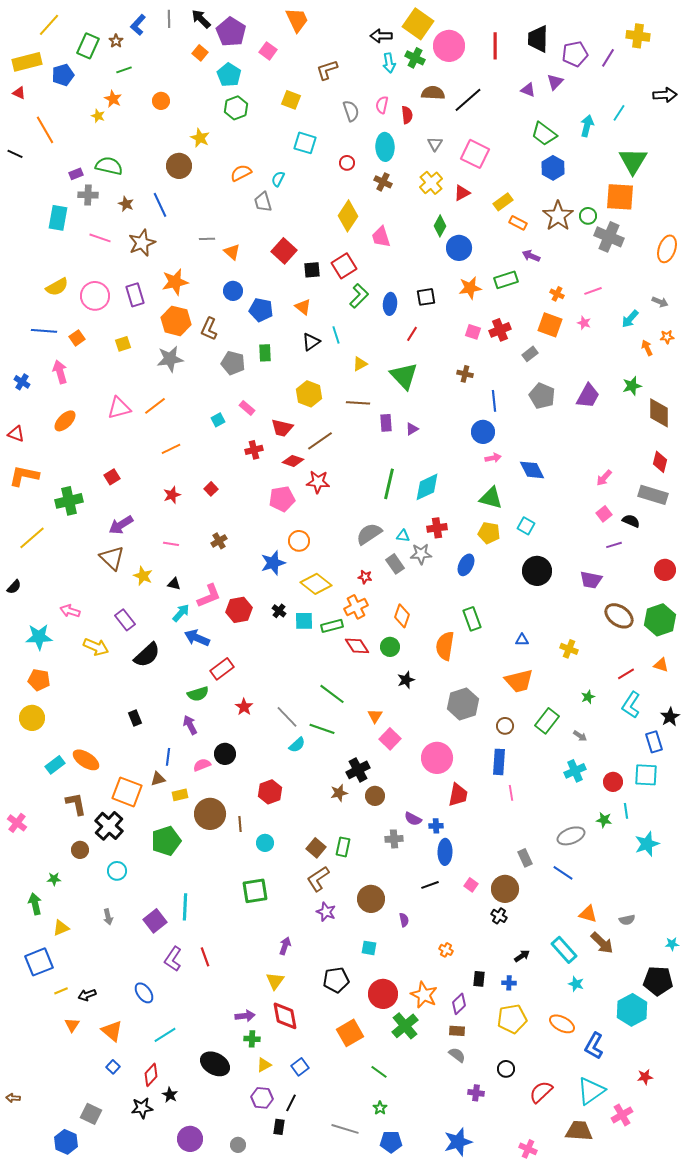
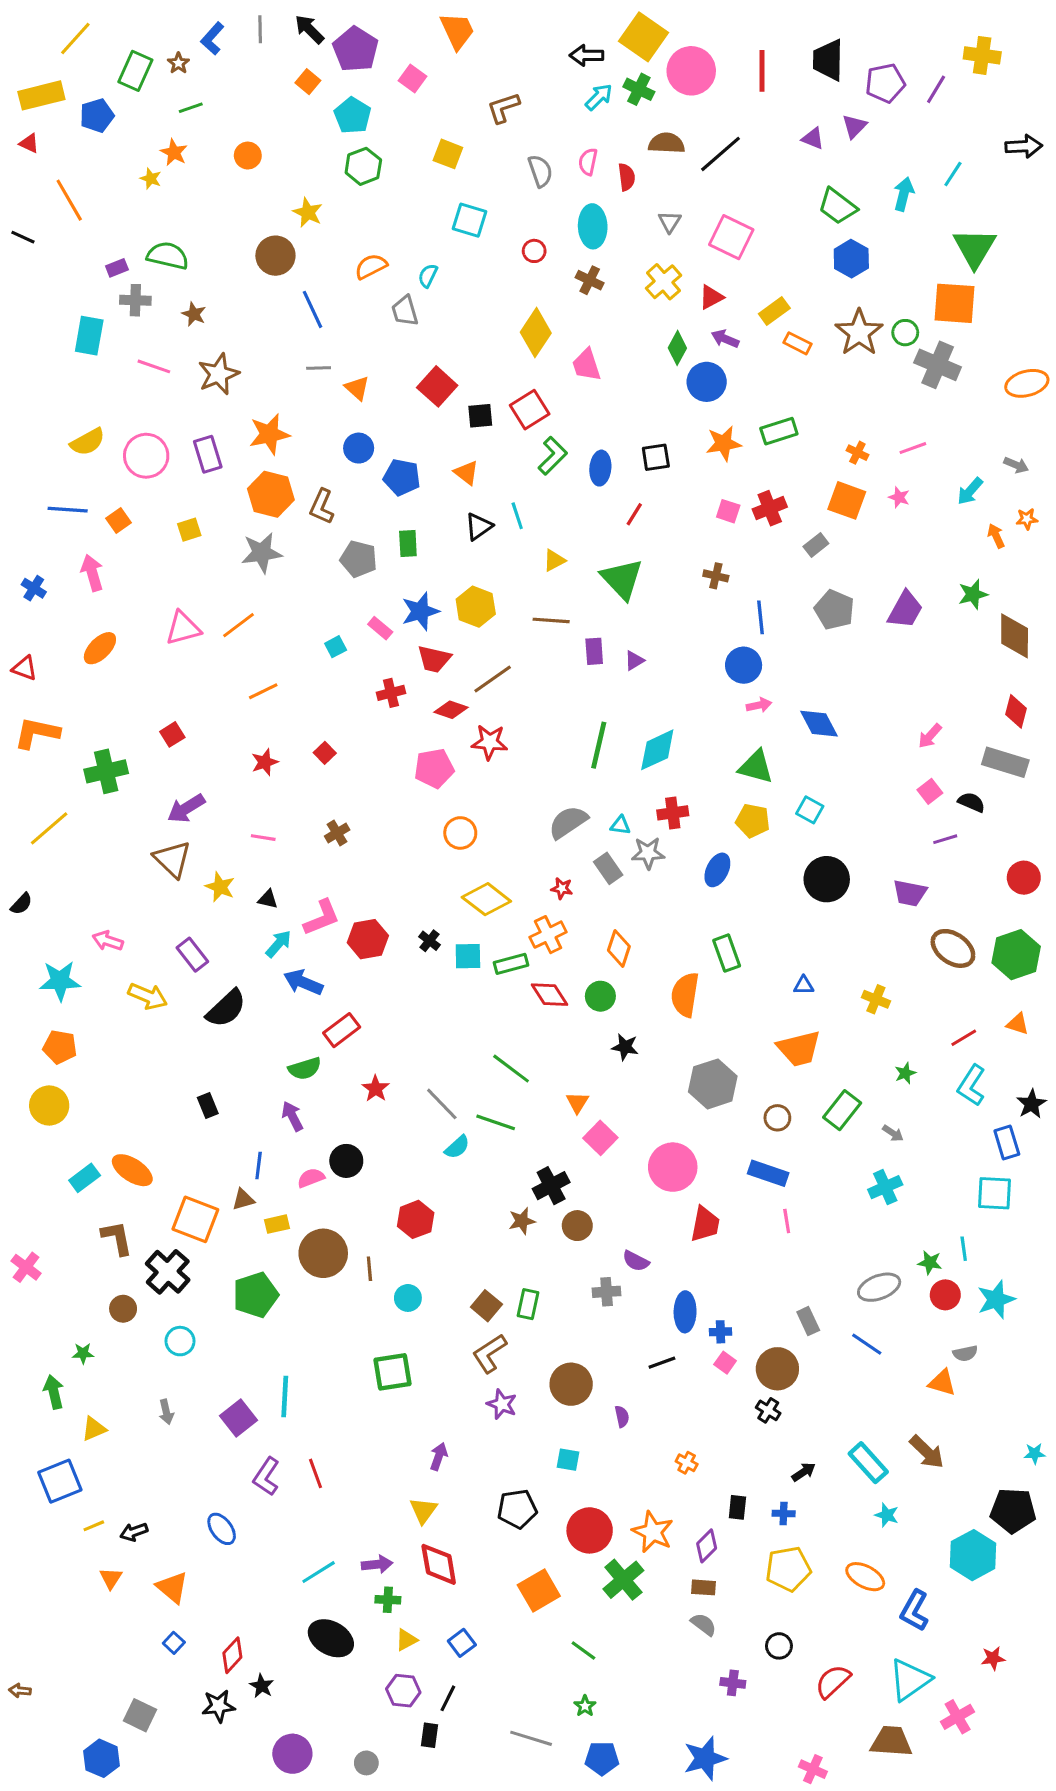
cyan arrow: (389, 63) -> (599, 97), turned -126
blue line: (160, 205) -> (312, 309), moved
orange ellipse: (667, 249) -> (1027, 383), turned 56
purple arrow: (531, 256) -> (725, 339), moved
blue star: (273, 563) -> (420, 611), moved
black star: (406, 680) -> (625, 1047), turned 30
blue rectangle: (499, 762) -> (768, 1173), turned -75
red circle: (613, 782) -> (945, 1295), moved
blue cross: (436, 826) -> (720, 1332), moved
orange triangle: (588, 914) -> (942, 1383), moved
gray semicircle: (627, 920) -> (965, 1353), moved
cyan line: (165, 1035) -> (319, 1572), moved

